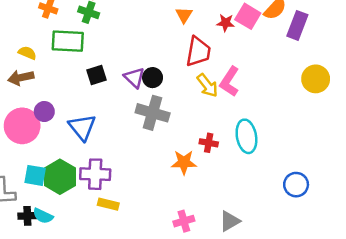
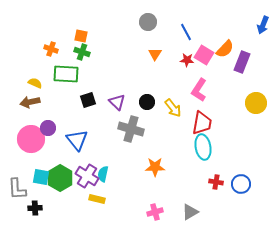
red trapezoid: (198, 52) -> (202, 123), moved
black circle: (153, 78) -> (147, 102), moved
pink L-shape: (230, 82) -> (199, 90), moved
red cross: (209, 143) -> (216, 182), moved
purple cross: (95, 174) -> (87, 176), turned 30
cyan semicircle: (43, 216) -> (103, 174), moved, turned 77

